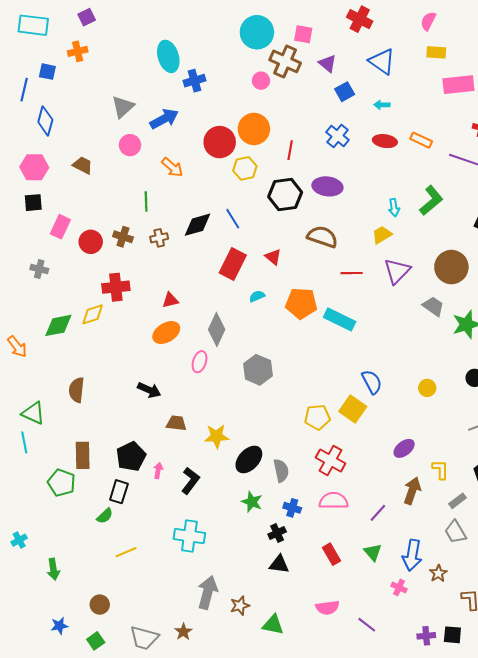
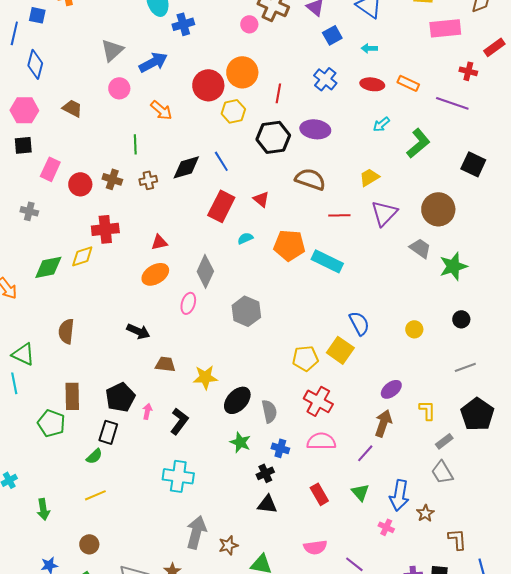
cyan arrow: (394, 208) -> (381, 124), moved, turned 60
brown arrow: (412, 491) -> (383, 423), moved
yellow line: (126, 552) -> (95, 495), moved

